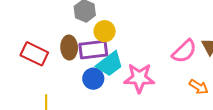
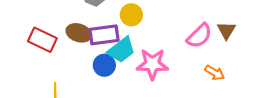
yellow circle: (105, 31) -> (131, 15), moved
brown ellipse: (69, 47) -> (79, 33), turned -70

